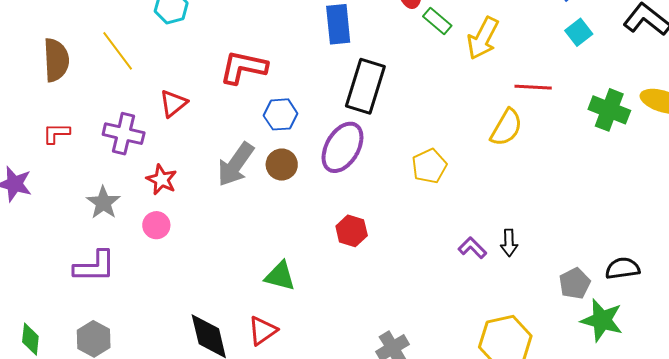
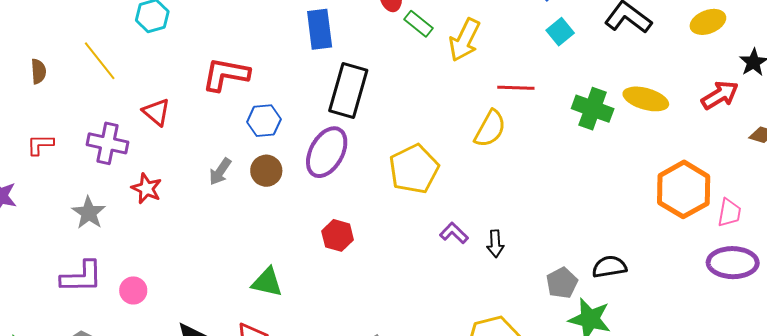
brown semicircle: (56, 60) -> (38, 71), size x0.6
red triangle: (173, 103) -> (156, 112), turned -40
gray arrow: (236, 164) -> (220, 172), size x0.6
yellow pentagon: (429, 166) -> (414, 169), size x1.4
pink circle: (156, 225) -> (133, 290), moved
purple L-shape: (472, 248) -> (454, 233), moved

